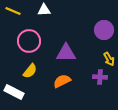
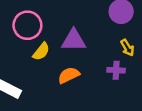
yellow semicircle: (30, 71) -> (41, 51), moved

